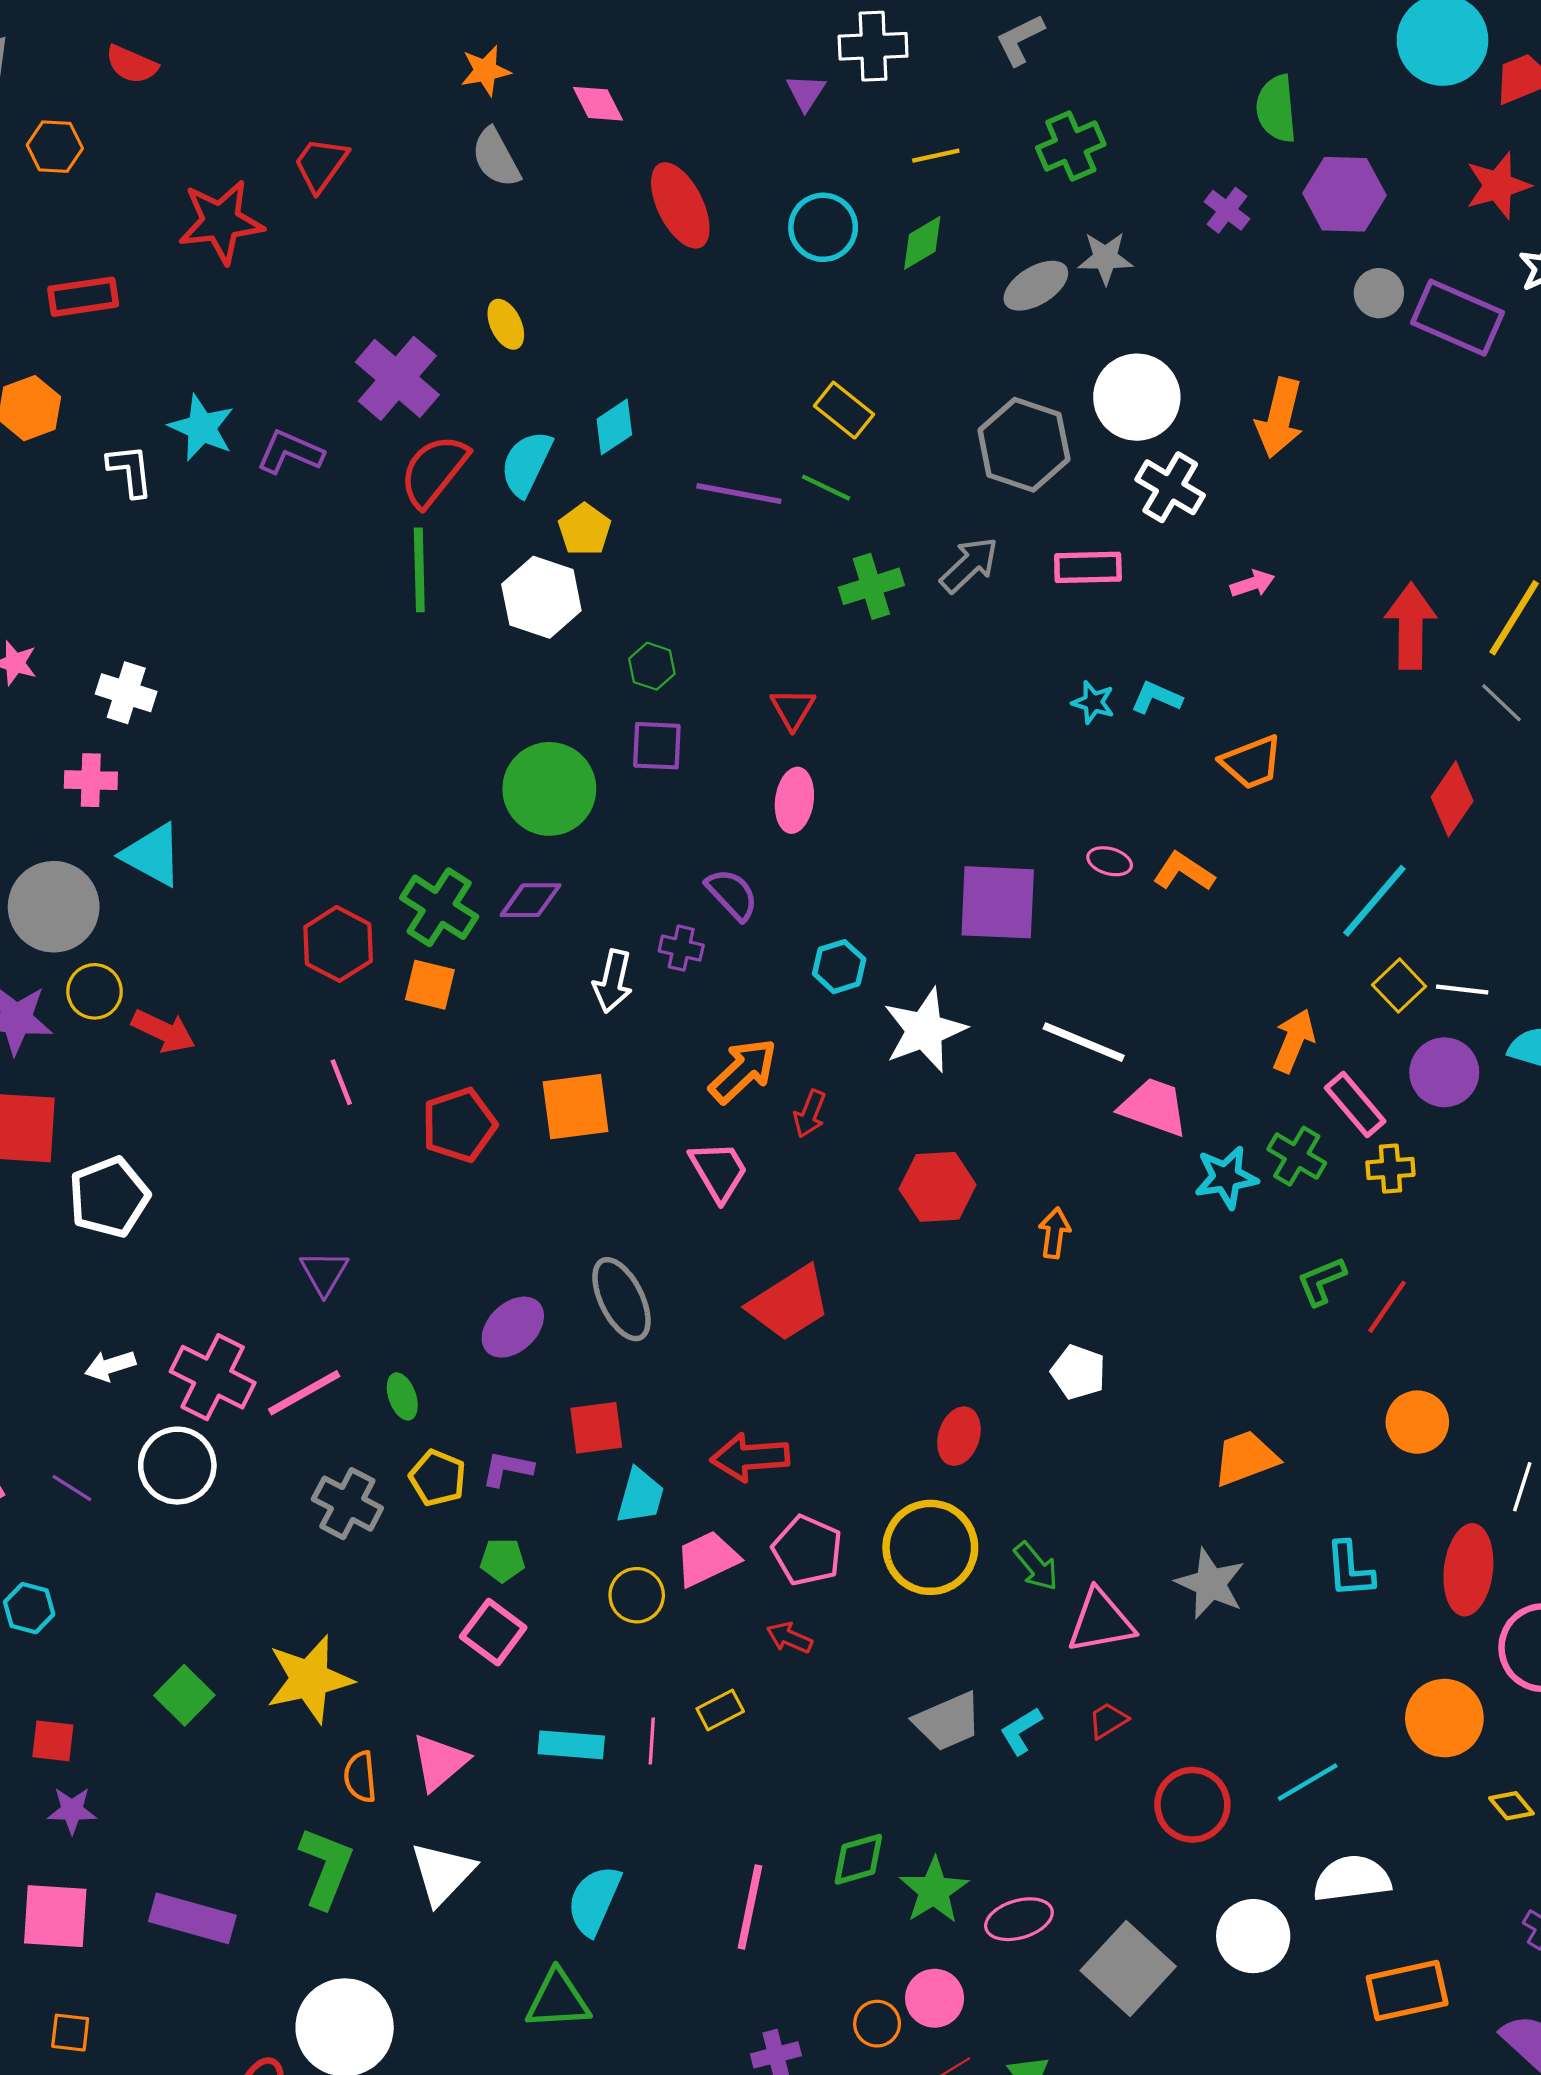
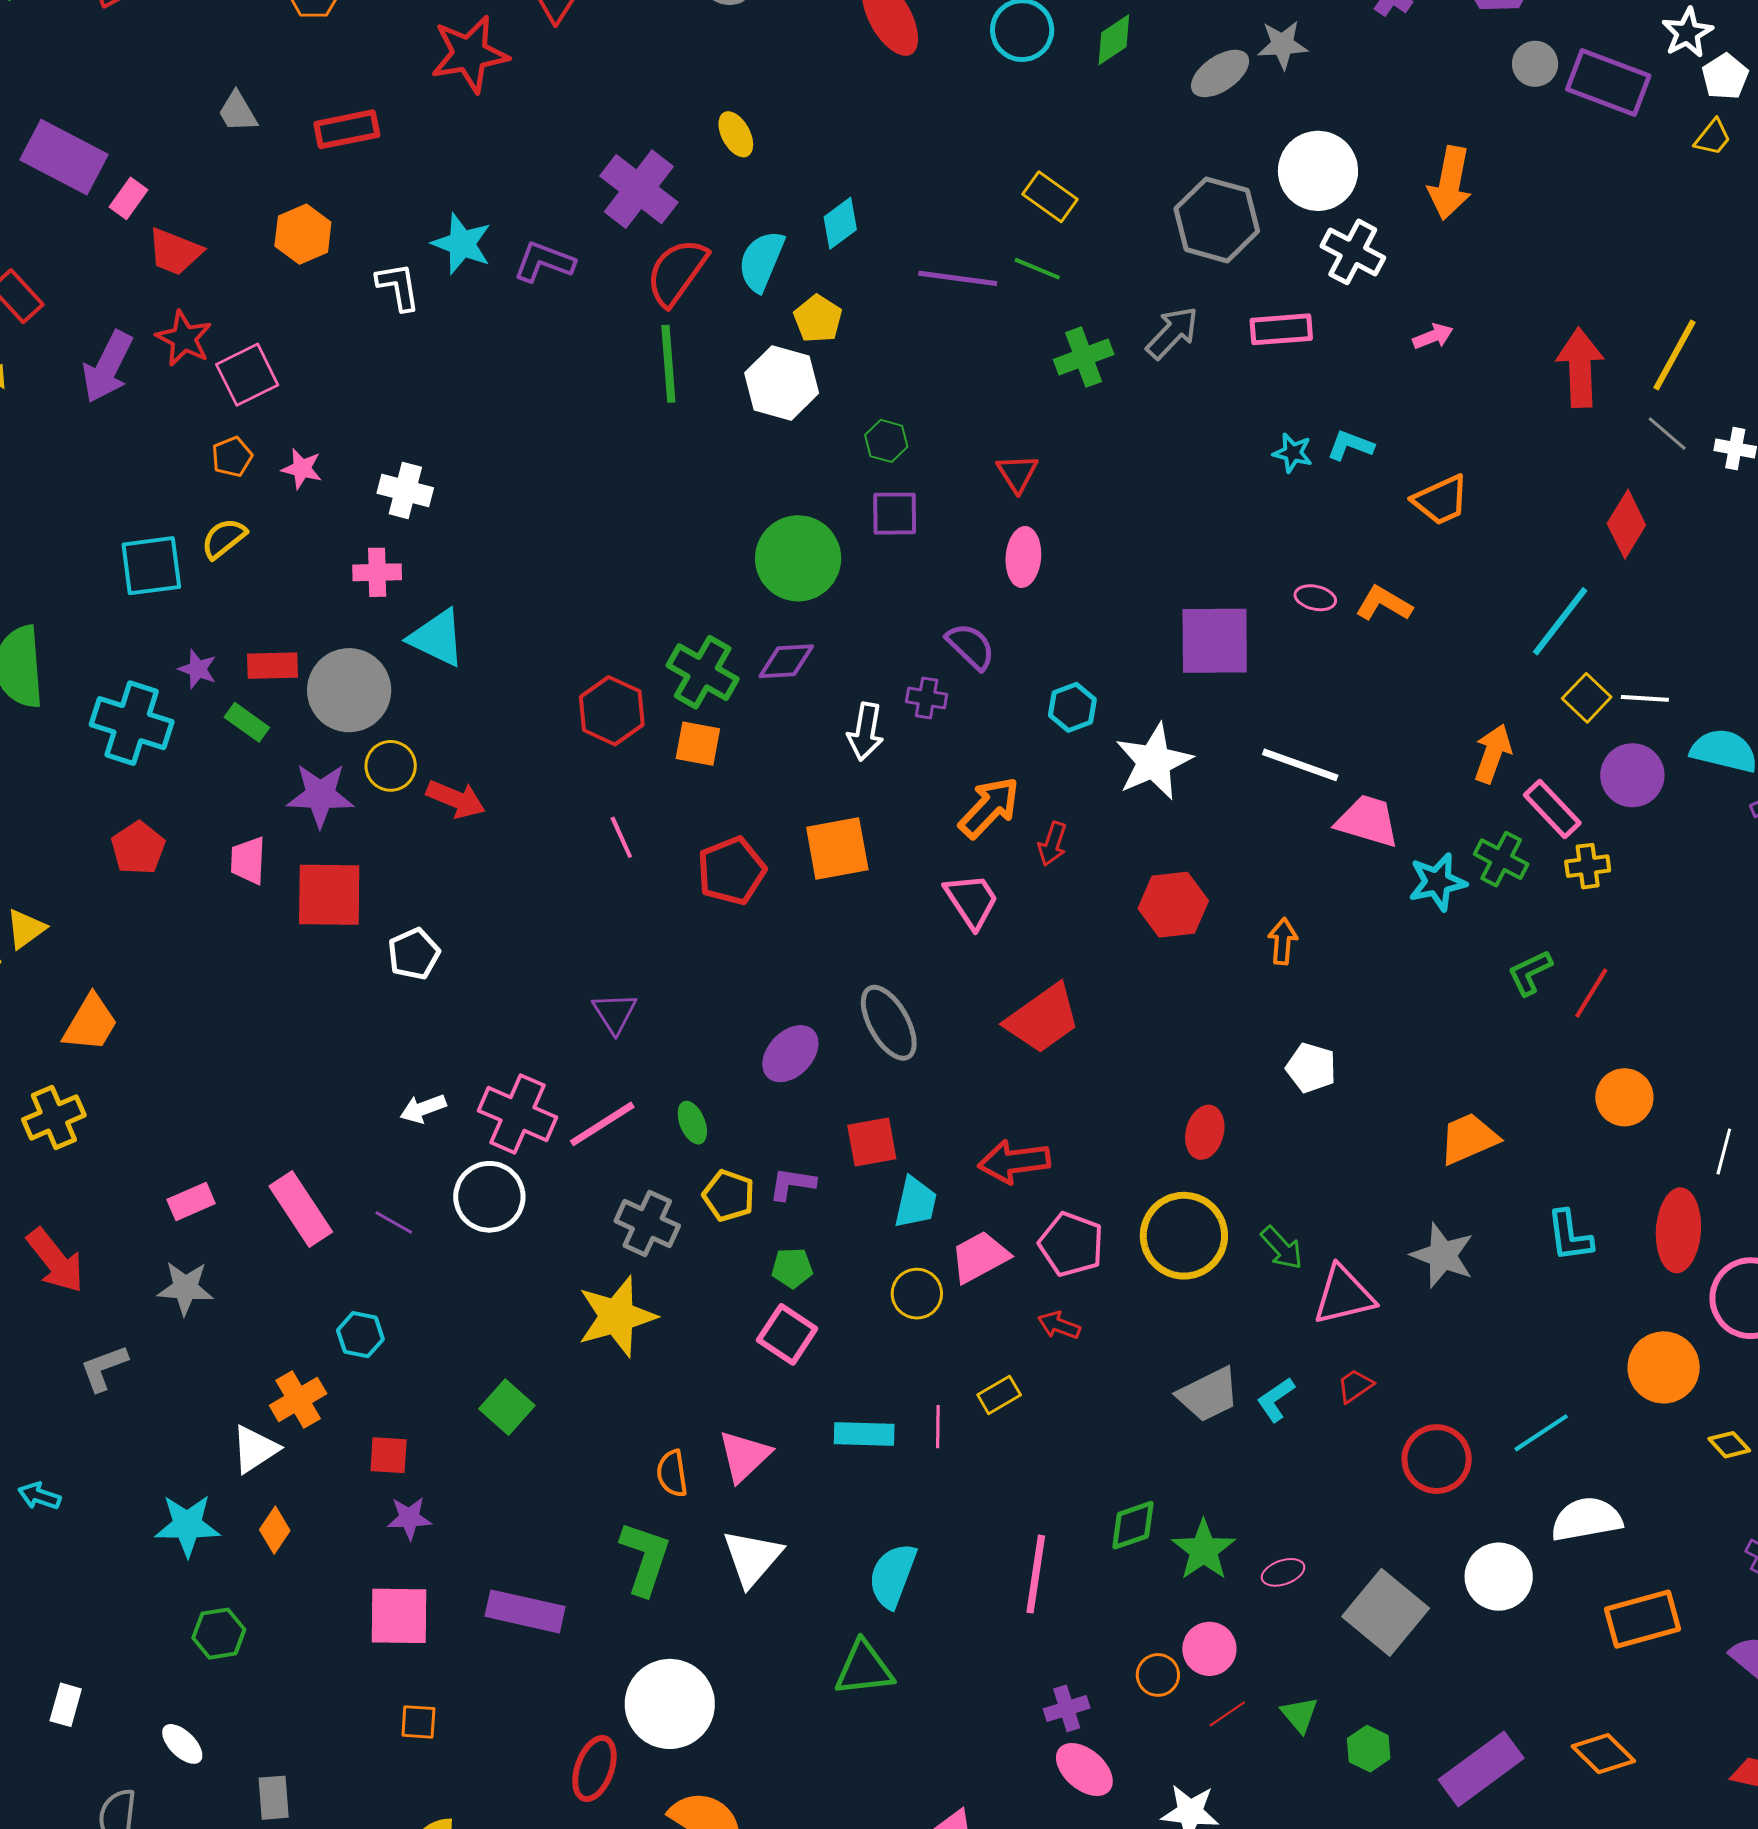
white pentagon: (109, 1197) -> (414, 954), size x0.7
yellow star: (309, 1679) -> (617, 1316), moved
pink ellipse: (1019, 1919) -> (1283, 1572), size x0.7

